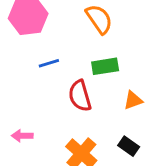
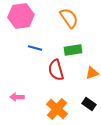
blue line: (49, 63) -> (35, 48), turned 32

